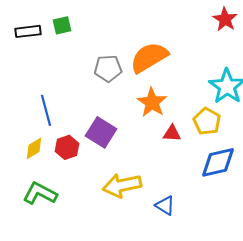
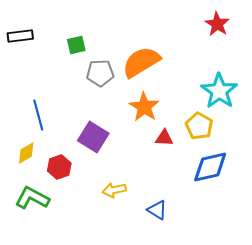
green square: (62, 25) -> (76, 45), moved
red hexagon: (67, 147) -> (59, 167), moved
yellow arrow: (122, 185) -> (114, 190), size x0.6

